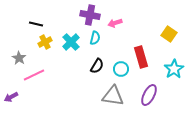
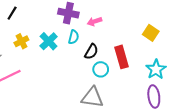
black line: (36, 24) -> (12, 13), moved, turned -72
black semicircle: (97, 66) -> (91, 52), moved
purple ellipse: (149, 95) -> (154, 96), moved, turned -35

